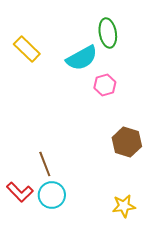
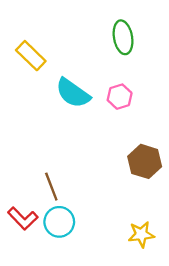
cyan semicircle: (82, 58) -> (73, 93), moved, turned 64

